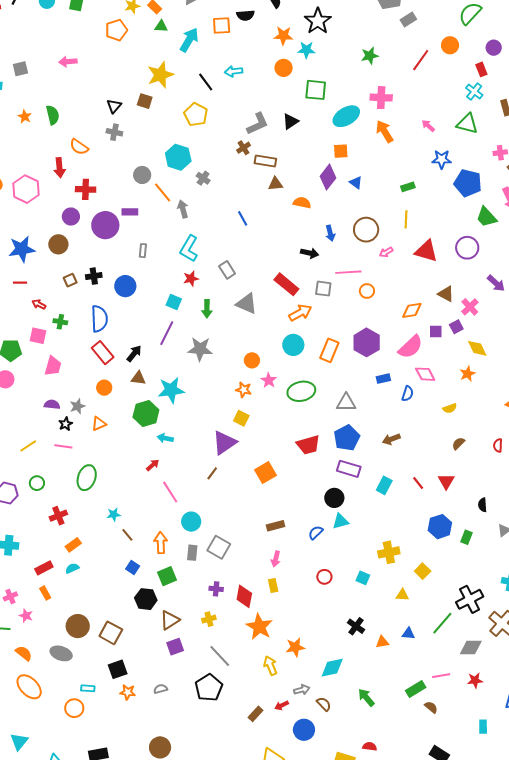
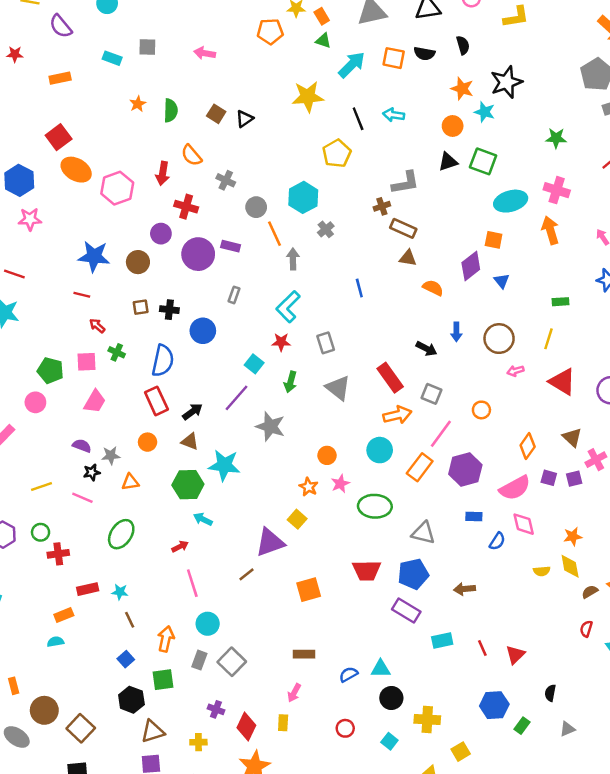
brown square: (145, 101) -> (216, 114), moved
black triangle: (290, 121) -> (448, 162), moved
gray cross: (114, 132) -> (226, 180), moved
pink line: (348, 272) -> (441, 434), moved, turned -65
orange diamond: (412, 310) -> (528, 446), turned -60
pink square: (38, 336) -> (87, 362), turned -30
yellow diamond: (477, 348) -> (570, 566), moved
brown semicircle: (458, 443) -> (590, 592), moved
green ellipse: (87, 478) -> (121, 534), moved
cyan rectangle: (384, 485) -> (442, 640), turned 36
black circle: (334, 498) -> (391, 698), moved
red cross: (58, 516) -> (58, 554), moved
red rectangle: (44, 568) -> (88, 589), moved
orange rectangle: (45, 593) -> (14, 686), moved

